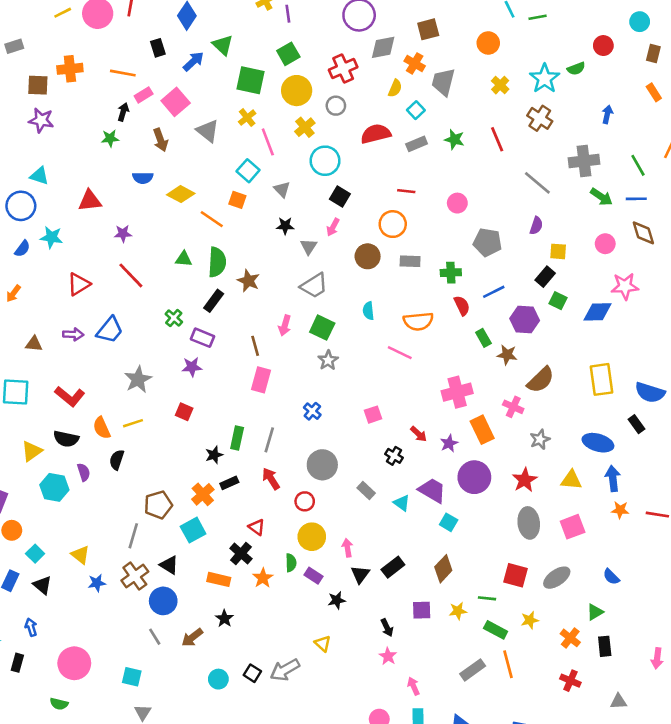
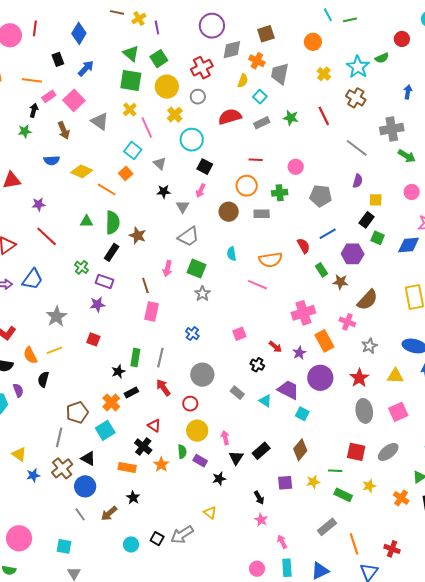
green triangle: (223, 45) -> (131, 53), moved
orange square: (237, 200) -> (126, 173), turned 32
green cross: (451, 273) -> (280, 193), moved
orange line: (508, 664) -> (354, 544), moved
red cross: (570, 681) -> (392, 549), moved

